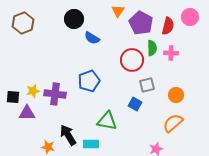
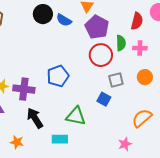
purple pentagon: (141, 23) -> (97, 27), moved
blue semicircle: (92, 38) -> (64, 20), moved
orange circle: (176, 95) -> (145, 77), moved
black arrow: (68, 135) -> (35, 118), moved

